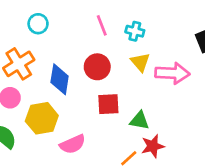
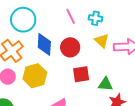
cyan circle: (38, 24) -> (23, 20), size x1.6
blue diamond: (60, 79) -> (44, 44), moved
yellow hexagon: (42, 118) -> (35, 76), moved

